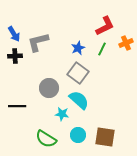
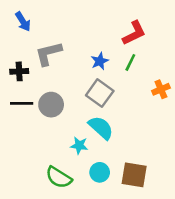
blue arrow: (14, 34) -> (23, 22), moved
orange cross: (126, 43) -> (161, 89), moved
gray circle: (49, 88) -> (51, 105), moved
black line: (17, 106) -> (22, 103), moved

